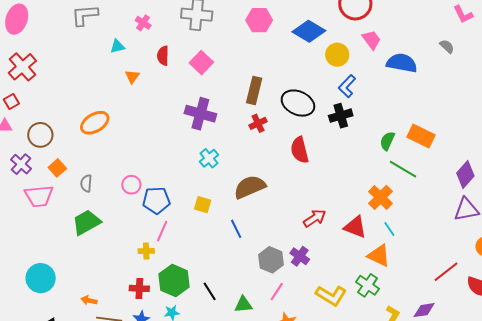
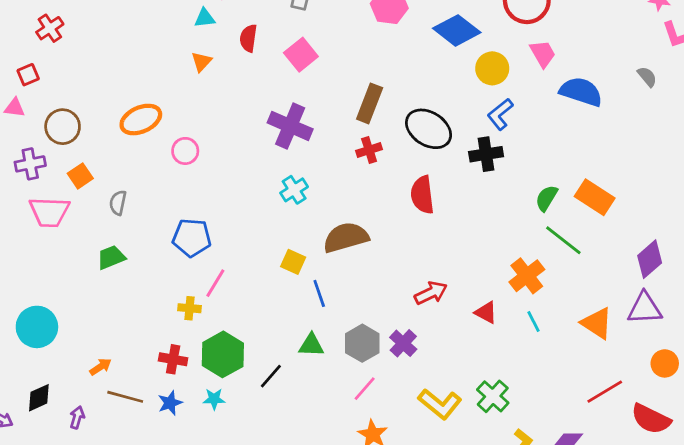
cyan triangle: (117, 46) -> (205, 18), moved
red cross: (22, 67) -> (50, 28), size x0.7
purple cross: (21, 164) -> (30, 164), turned 30
pink circle: (131, 185) -> (185, 151), moved
blue pentagon: (156, 200) -> (192, 238), moved
yellow square: (203, 205) -> (293, 262), moved
green trapezoid: (86, 222) -> (111, 257), size x0.7
red triangle: (355, 227) -> (486, 312), size x0.7
orange triangle: (379, 256) -> (597, 323), moved
black line: (210, 291) -> (271, 376), turned 66
orange arrow: (89, 300) -> (100, 367), turned 126
green triangle: (243, 304) -> (311, 345), moved

